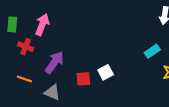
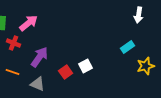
pink arrow: (42, 24) -> (29, 23), turned 30
red square: (83, 79) -> (66, 72), turned -32

